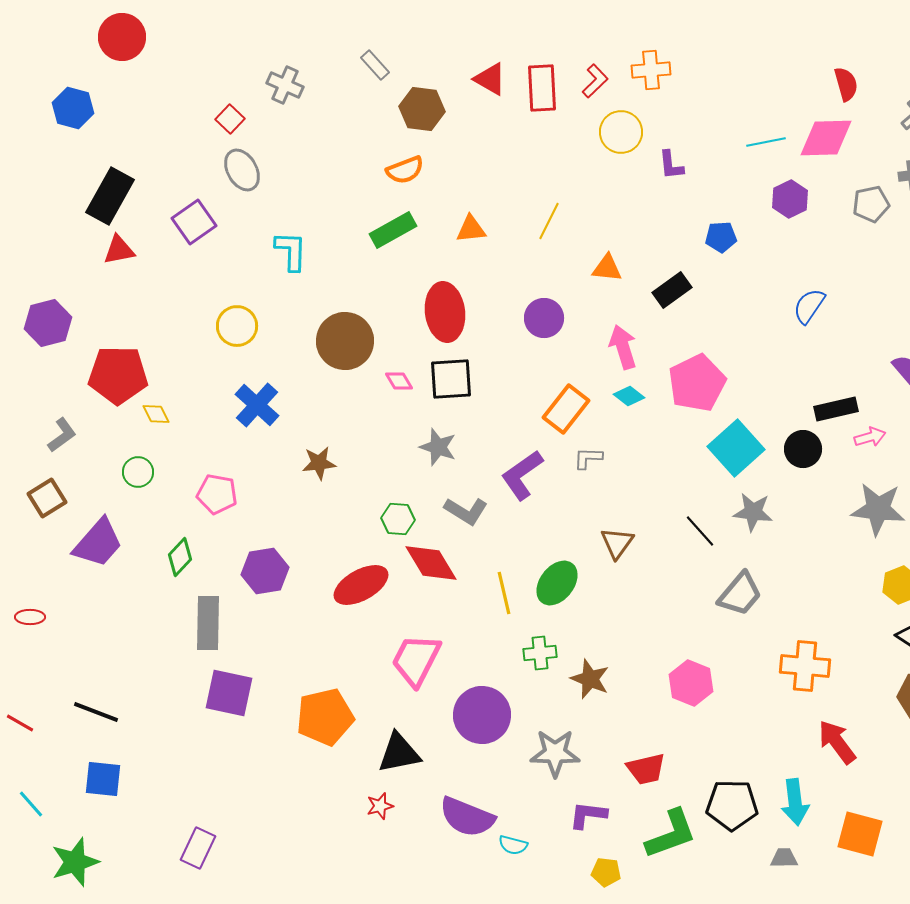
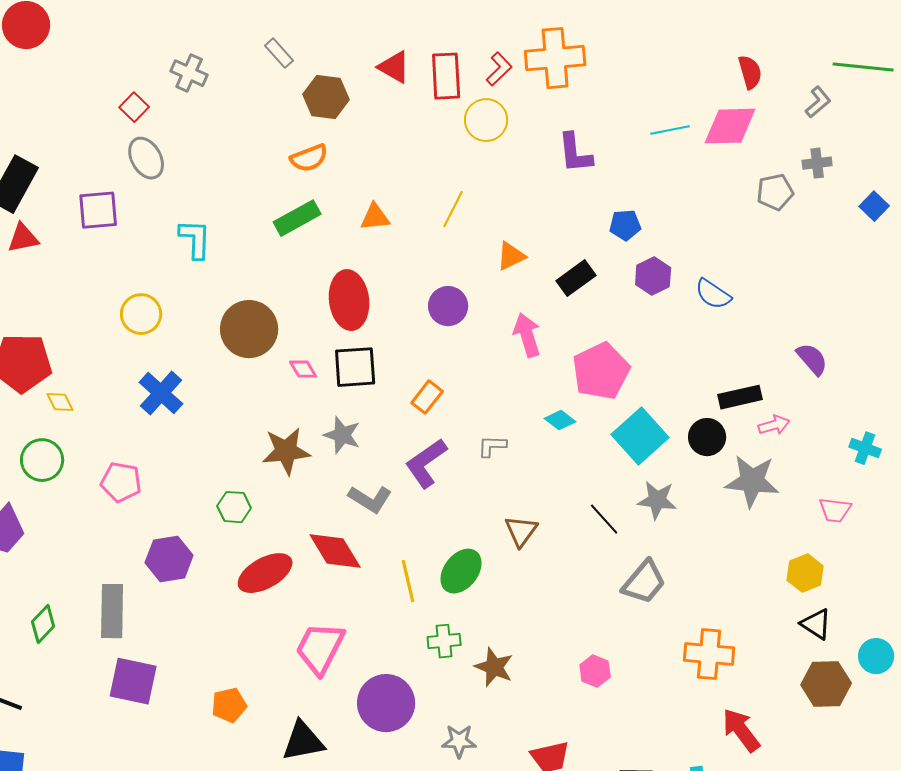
orange cross: (651, 70) -> (555, 58), size x1.5
yellow circle: (621, 132) -> (486, 120), moved
purple L-shape: (671, 165) -> (575, 153), size x1.4
purple hexagon: (790, 199) -> (653, 276), moved
purple square: (194, 222) -> (98, 210), turned 30
orange triangle: (607, 268) -> (511, 256), turned -32
blue semicircle: (809, 306) -> (713, 294), turned -90
cyan diamond: (629, 396) -> (560, 420), moved
orange rectangle: (566, 409) -> (427, 397), moved, size x0.7
brown star: (319, 463) -> (286, 451), moved, size x1.4
green circle: (138, 472) -> (42, 460), size x1.4
gray star: (878, 509) -> (752, 481), moved
green hexagon: (398, 519) -> (234, 507), moved
green diamond: (180, 557) -> (43, 624), moved
pink hexagon: (691, 683) -> (595, 671), size x0.7
orange pentagon: (325, 717) -> (229, 705), size x0.6
gray star: (555, 753) -> (459, 741), size x0.7

